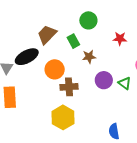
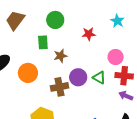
brown trapezoid: (47, 35) -> (15, 20), moved
green rectangle: (73, 41) -> (43, 42), turned 32
brown cross: (69, 87) -> (59, 87), moved

